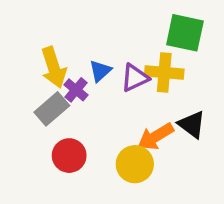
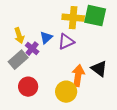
yellow arrow: (54, 67) -> (19, 36), size x0.7
yellow cross: (164, 73) -> (73, 18), moved
orange arrow: (156, 137) -> (78, 76), turned 130

